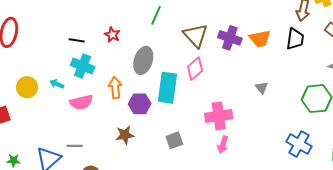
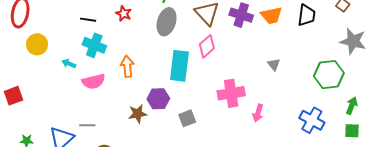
gray ellipse: (143, 60) -> (167, 22), moved
yellow circle: (27, 87) -> (37, 44), moved
purple hexagon: (140, 104) -> (158, 99), moved
pink arrow: (223, 145) -> (258, 113), moved

